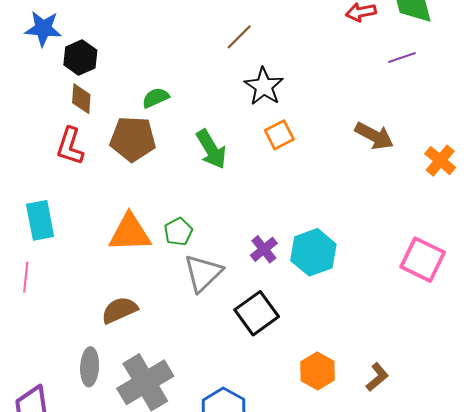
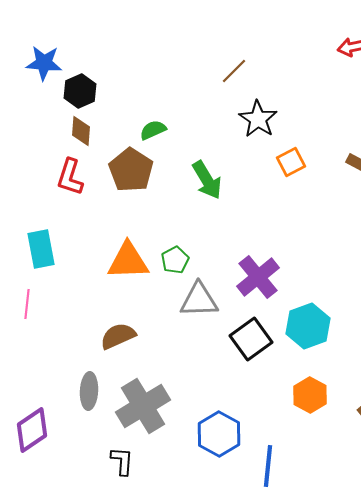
orange square: (279, 135) -> (291, 162), moved
brown pentagon: (133, 139) -> (131, 170), turned 30
purple cross: (264, 249) -> (258, 277), size x1.6
cyan hexagon: (313, 252) -> (308, 326), moved
gray triangle: (203, 273) -> (199, 300), turned 42

